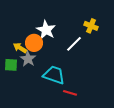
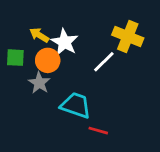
yellow cross: (91, 26) -> (128, 37), size x1.5
yellow arrow: (20, 48) -> (39, 35), moved
green square: (11, 65) -> (15, 58), moved

